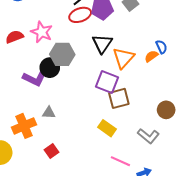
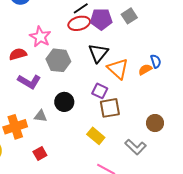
red semicircle: (15, 37) -> (18, 54), moved
orange triangle: (124, 58) -> (118, 69), turned -35
black circle: (50, 68) -> (64, 102), moved
purple square: (107, 82) -> (100, 91), size x0.7

